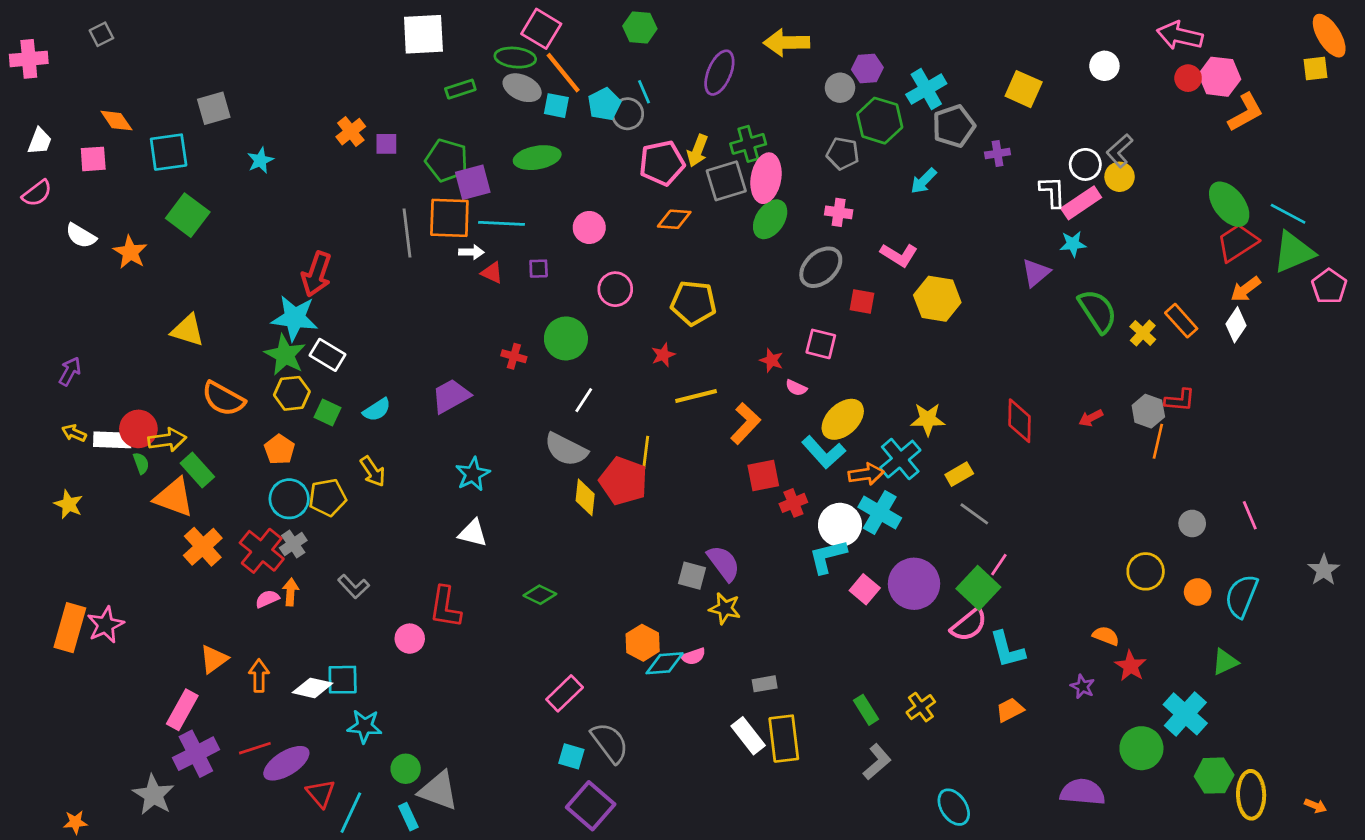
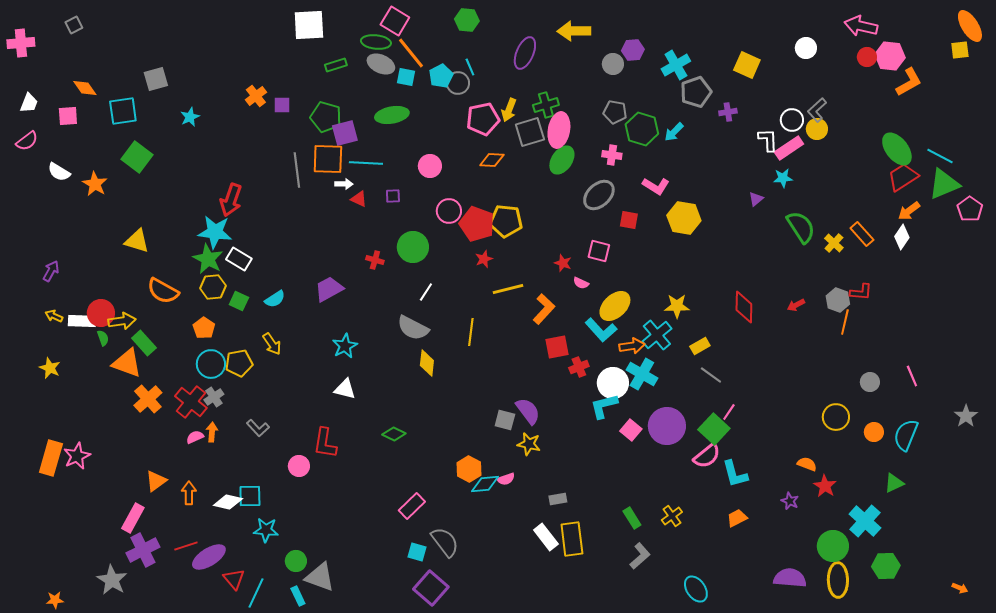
green hexagon: (880, 121) -> (642, 129), moved
purple triangle: (1036, 273) -> (756, 199), size x0.7
red pentagon: (623, 481) -> (477, 224), moved
yellow ellipse: (1251, 795) -> (838, 580), moved

